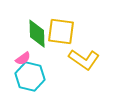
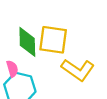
pink semicircle: (23, 59) -> (12, 69), turned -70

